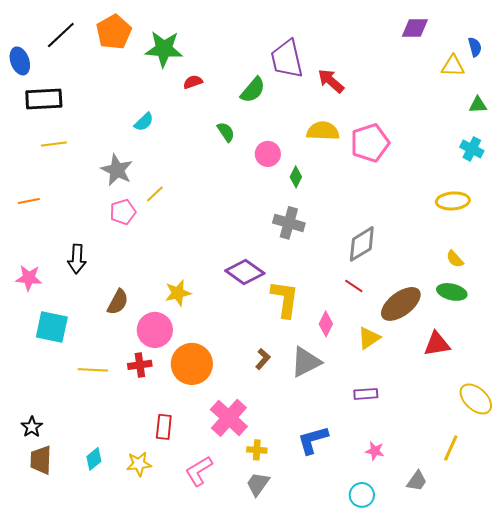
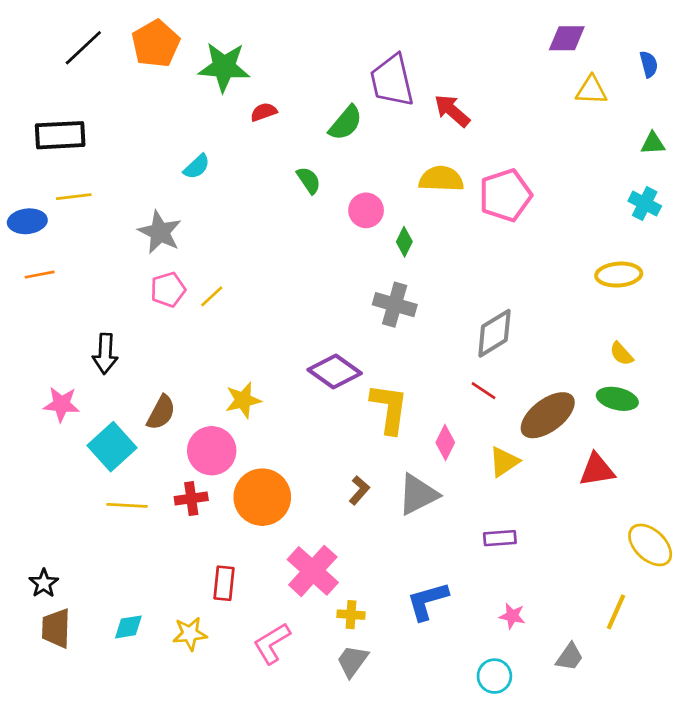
blue ellipse: (20, 61) -> (27, 221), moved, turned -76
yellow triangle: (453, 66) -> (591, 90), moved
yellow line: (155, 194) -> (212, 296), moved
pink star: (29, 278) -> (61, 404), moved
cyan square: (52, 327) -> (112, 447), moved, turned 36
cyan diamond: (94, 459) -> (128, 627), turned 30

